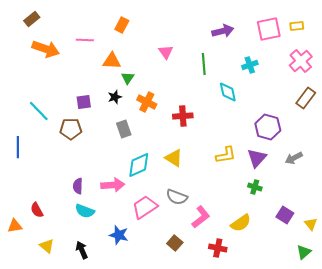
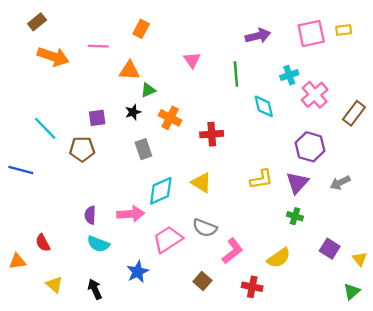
pink cross: (301, 61) -> (315, 95), moved
green triangle: (128, 78) -> (148, 90), turned 32
blue line: (18, 147) -> (21, 170), turned -75
blue star: (119, 235) -> (138, 272), turned 30

